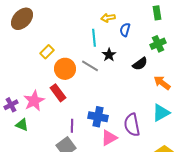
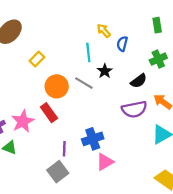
yellow arrow: (108, 18) -> (104, 31), turned 56
yellow rectangle: (47, 52) -> (37, 59), moved
blue cross: (98, 117) -> (93, 139), turned -30
purple semicircle: (132, 125) -> (134, 109), moved, turned -90

